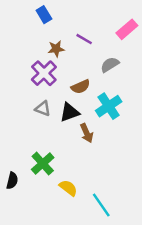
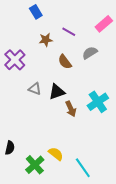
purple cross: (44, 73) -> (15, 60), moved
brown semicircle: (81, 87) -> (65, 62), moved, turned 77
cyan cross: (109, 106) -> (98, 102), moved
green cross: (43, 163) -> (35, 165), moved

